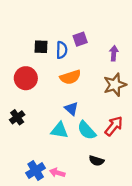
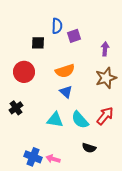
blue semicircle: (62, 50) -> (57, 26), moved
blue triangle: (71, 109) -> (66, 92), moved
blue cross: (36, 171) -> (33, 157), turned -36

